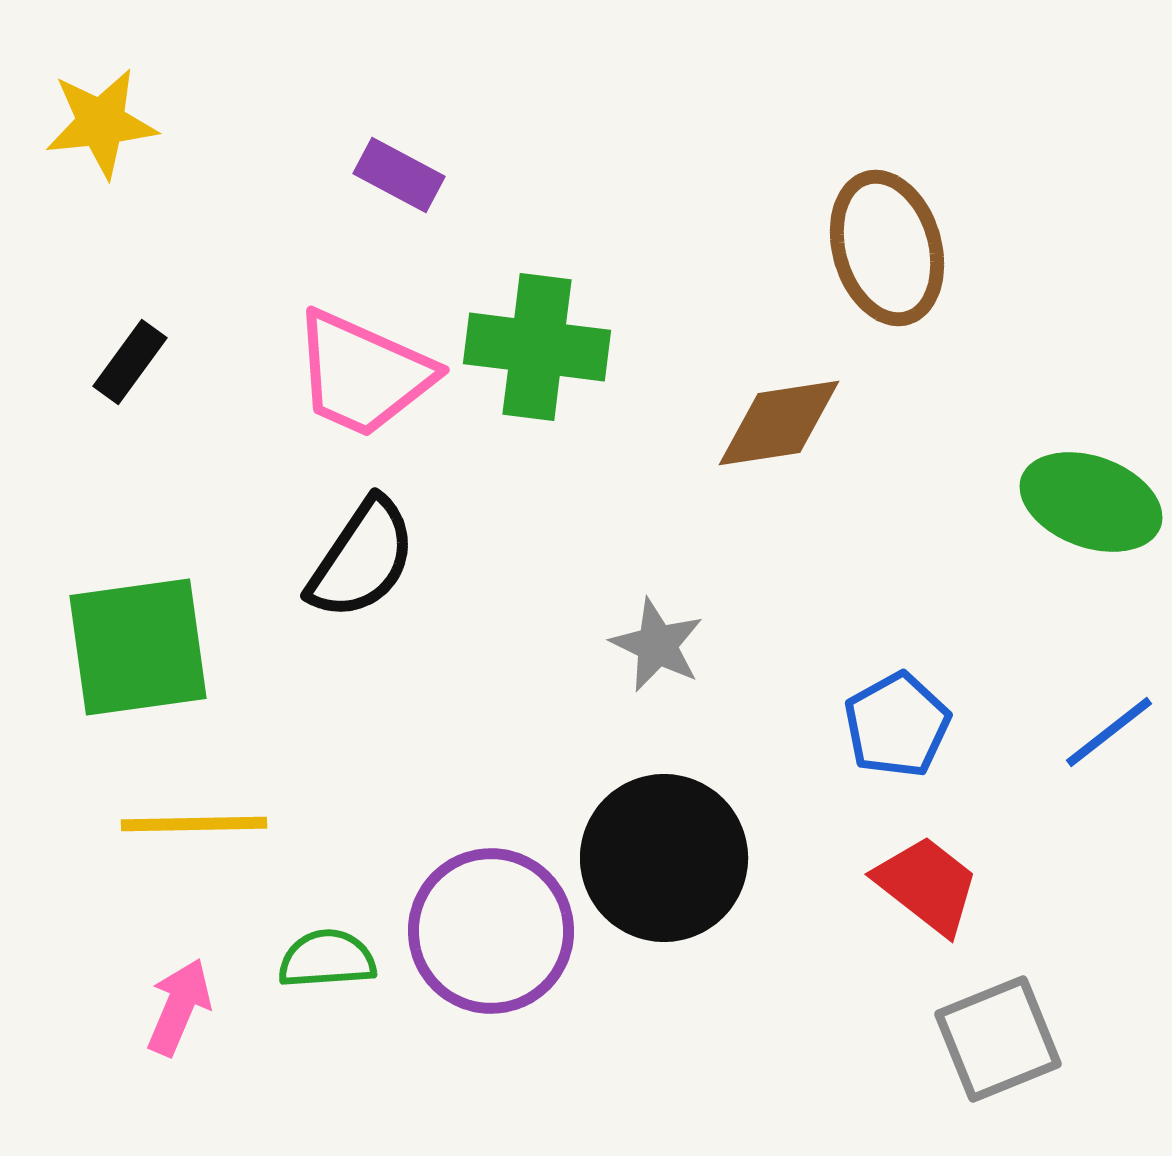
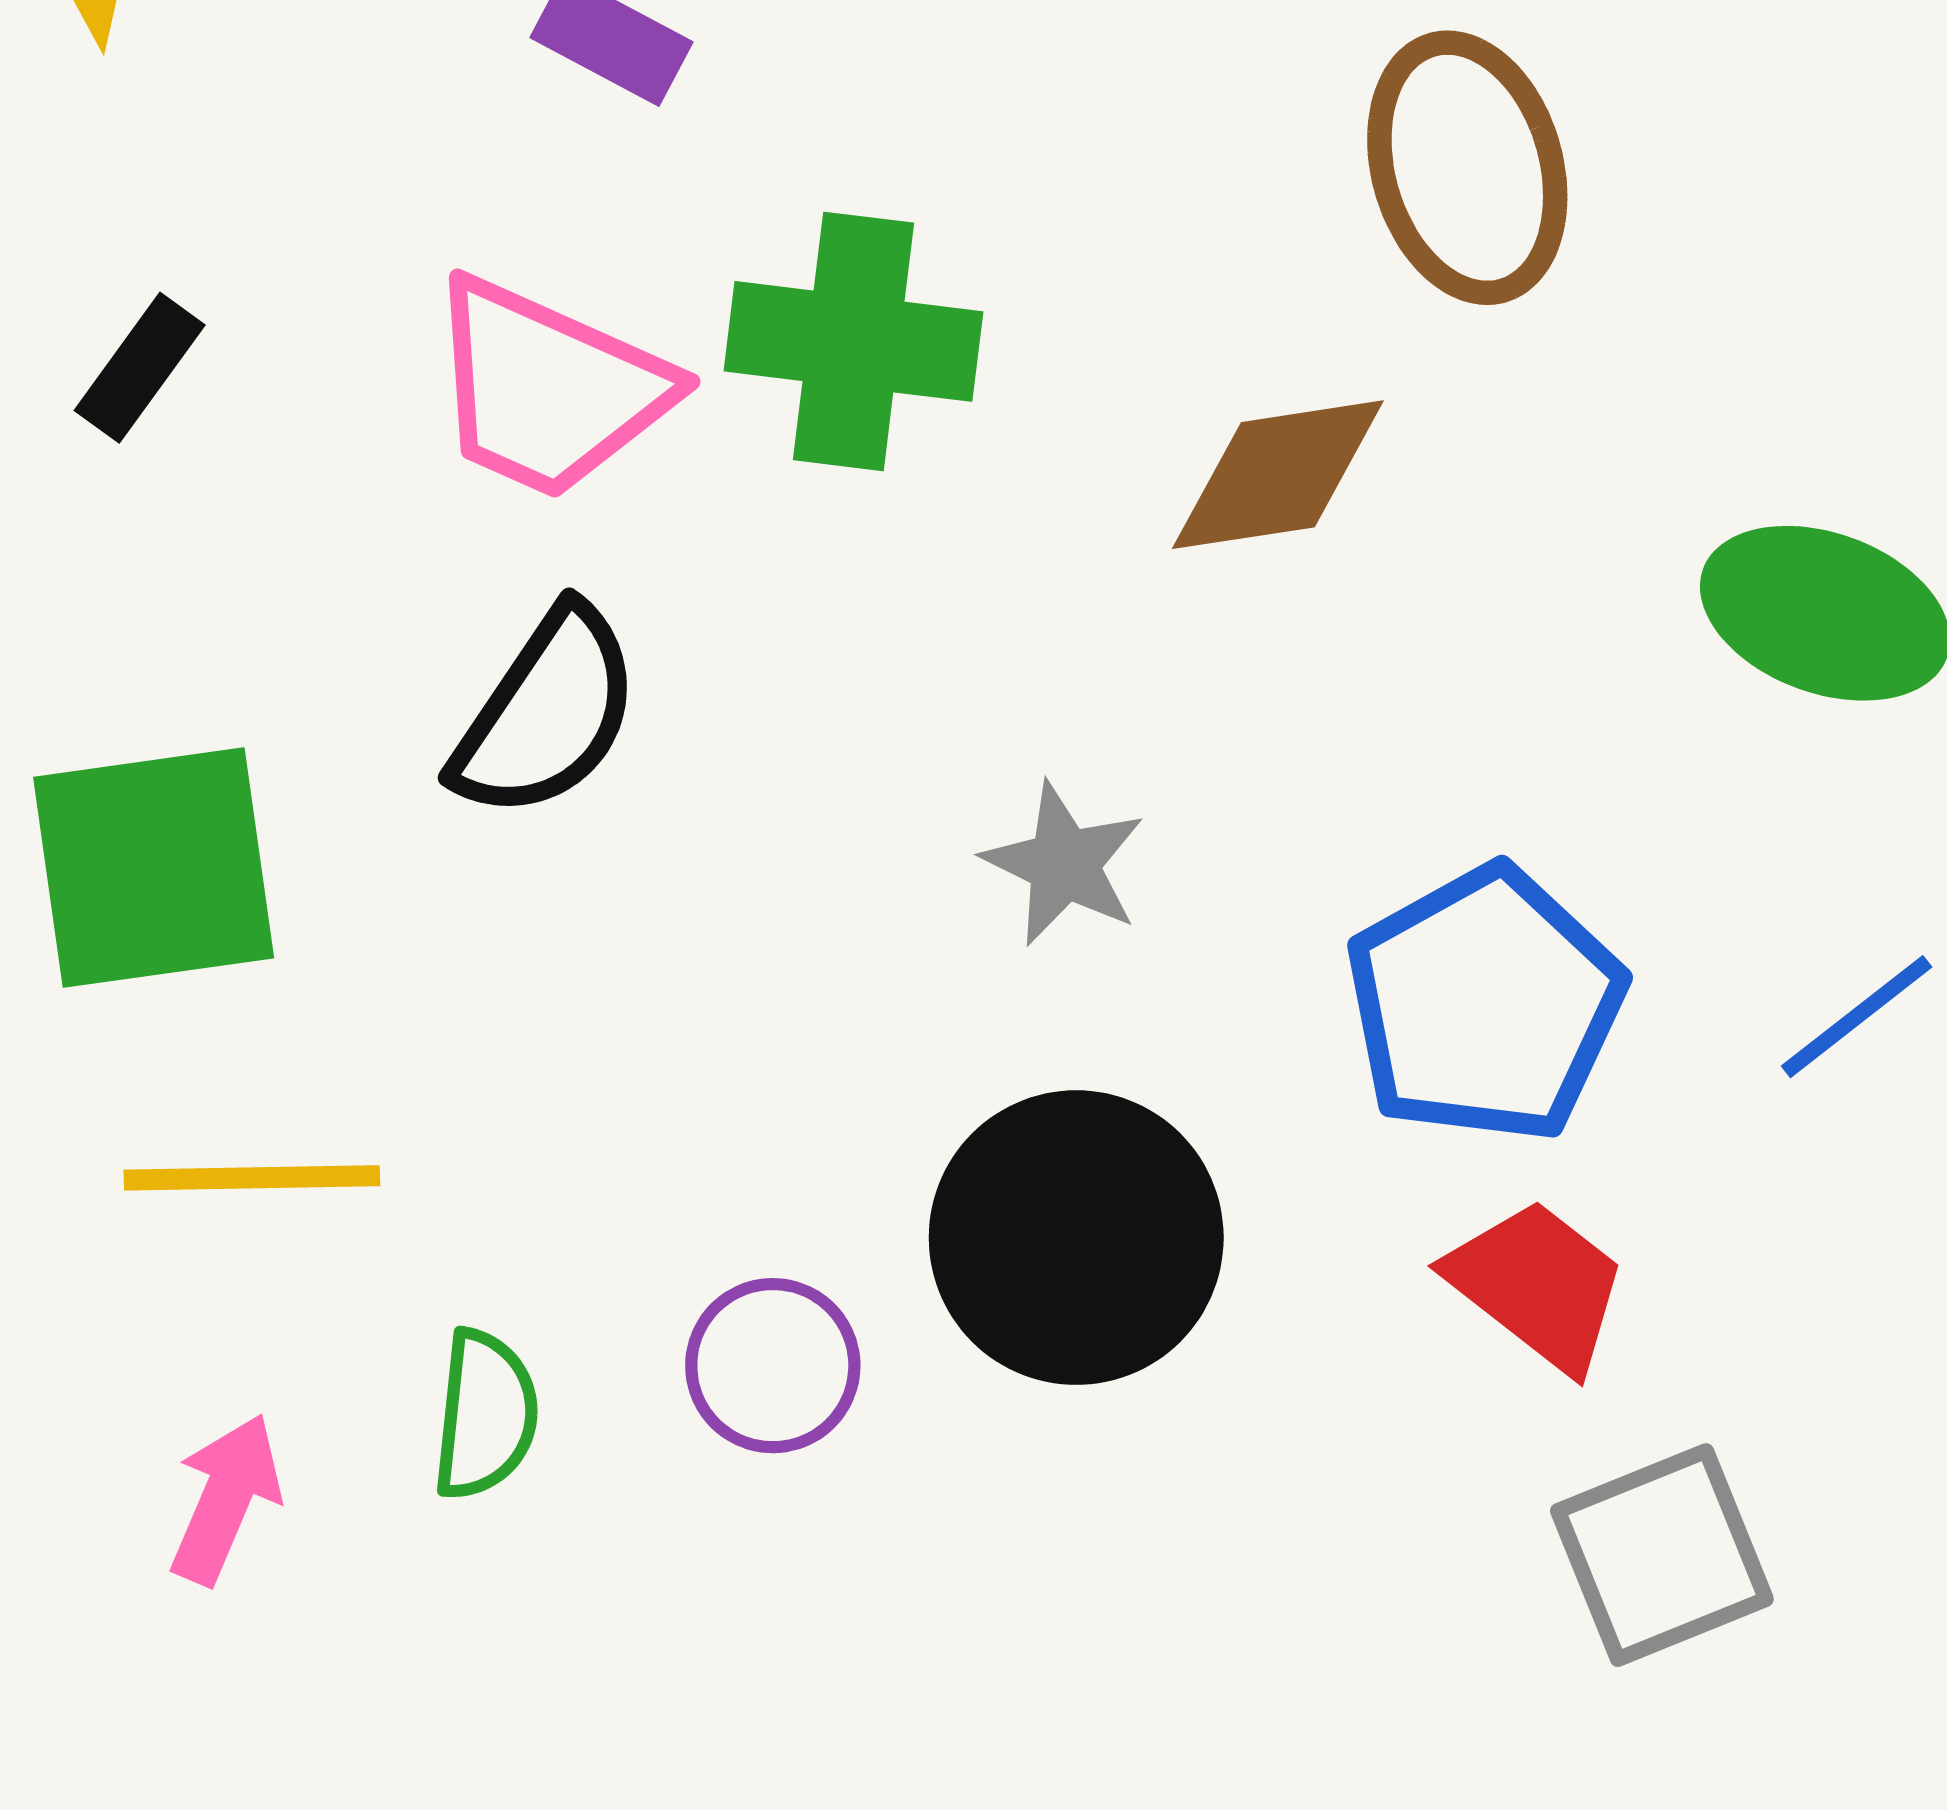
blue pentagon: (897, 725) -> (1485, 1004), size x1.5
purple circle: (491, 931) -> (773, 1366), size x0.6
green semicircle: (327, 959) -> (485, 1415), turned 100

